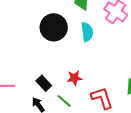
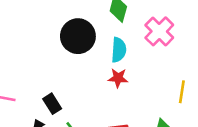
red star: (74, 78) -> (118, 78), moved

